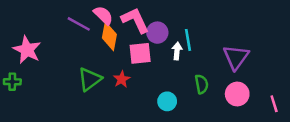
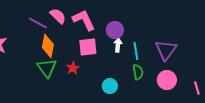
purple circle: (157, 33) -> (115, 30), moved
orange diamond: (109, 36) -> (48, 46), moved
cyan line: (188, 40) -> (136, 51), moved
green triangle: (90, 79) -> (47, 68), turned -30

